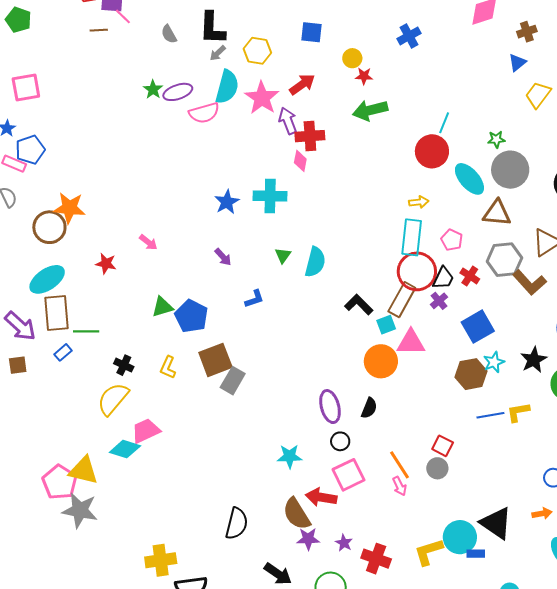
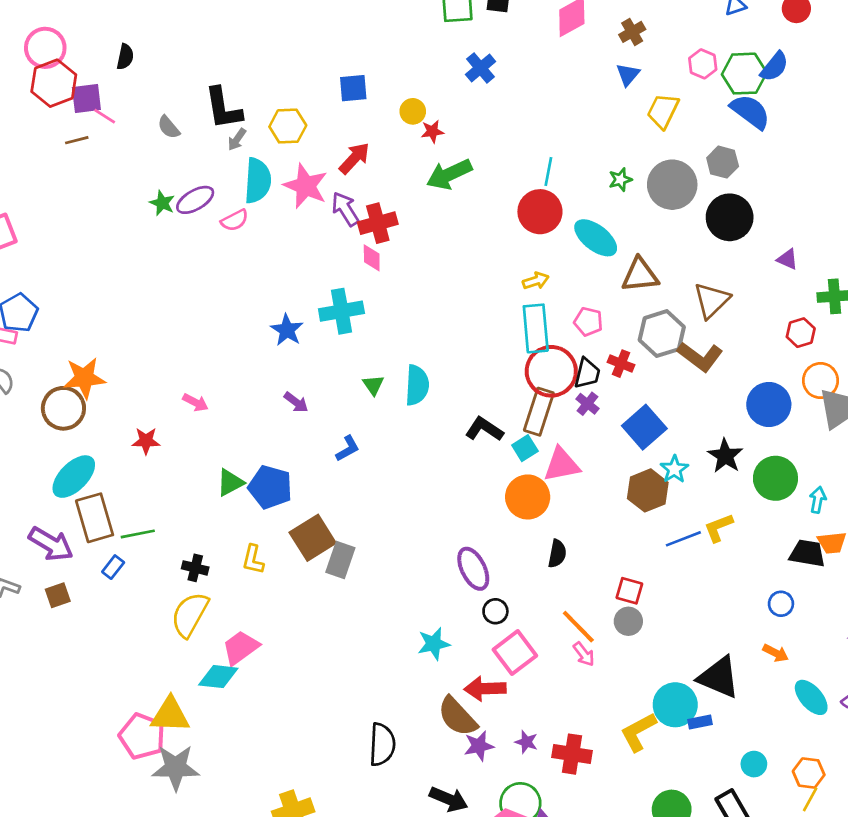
pink semicircle: (204, 113) -> (235, 220), size x0.7
gray circle: (510, 170) -> (672, 185), moved
black semicircle: (369, 408) -> (557, 554), moved
orange arrow: (542, 513) -> (776, 653), turned 48

